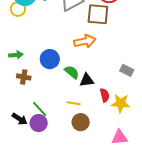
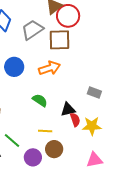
blue circle: (50, 59) -> (14, 67), moved
black triangle: (87, 80) -> (68, 109), moved
purple circle: (39, 123) -> (33, 157), moved

